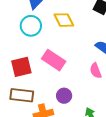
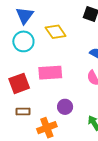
pink rectangle: (54, 60) -> (50, 73), turned -30
brown rectangle: (22, 95) -> (23, 111), size x0.6

